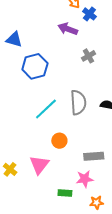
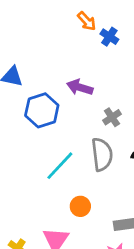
purple arrow: (68, 29) -> (80, 87), moved
gray cross: (88, 56) -> (112, 117), moved

